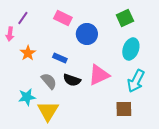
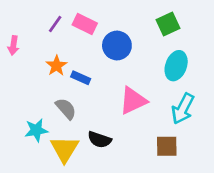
purple line: (23, 18) -> (55, 24), moved
orange star: (28, 53) -> (56, 66), moved
black semicircle: (72, 80) -> (99, 140), moved

